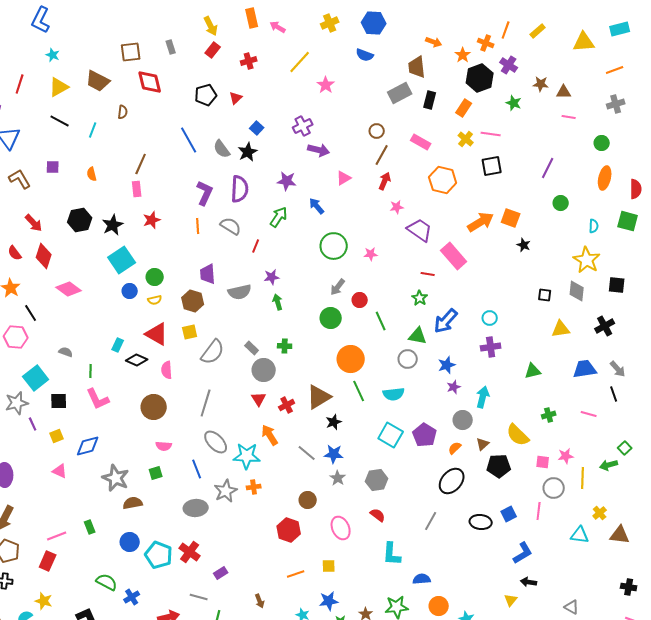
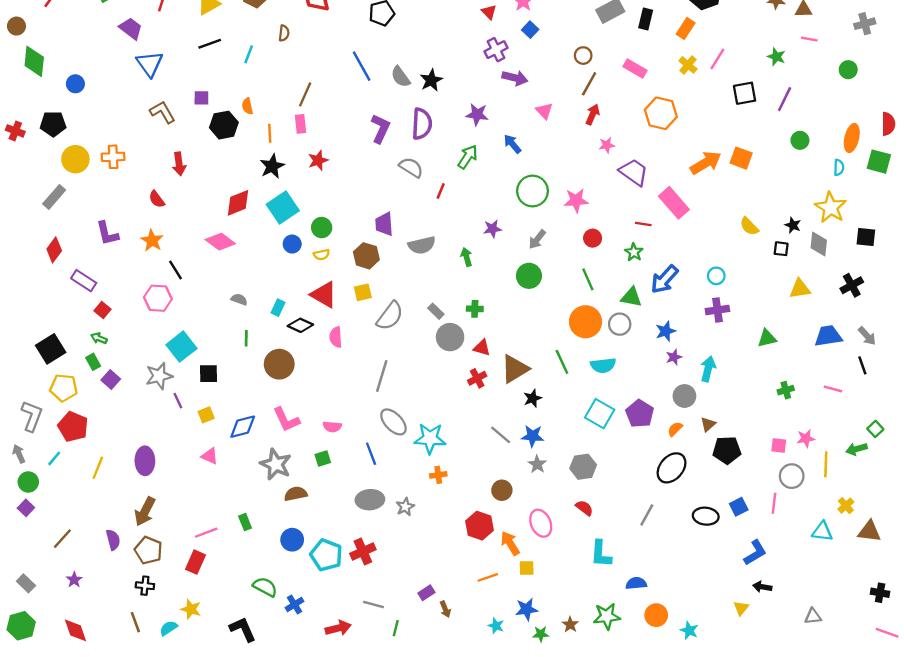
red triangle: (236, 98) -> (489, 12), moved, turned -32
green star: (514, 103) -> (776, 57), moved
black line: (60, 121) -> (210, 44), turned -48
blue square: (257, 128) -> (530, 30), moved
pink line: (491, 134) -> (717, 59), turned -66
black square: (492, 166) -> (745, 93), moved
pink triangle: (344, 178) -> (544, 111), turned -42
orange ellipse: (605, 178) -> (852, 138), moved
black hexagon: (80, 220) -> (224, 125), moved
red arrow: (34, 223) -> (179, 164), turned 36
orange line: (198, 226) -> (270, 133), moved
black star: (524, 245) -> (793, 225), moved
pink star: (371, 254) -> (576, 200), size x1.5
red diamond: (44, 256) -> (238, 203), moved, turned 50
purple star: (272, 277) -> (492, 229), moved
red circle: (360, 300) -> (593, 238), moved
gray semicircle: (66, 352) -> (239, 299), moved
orange circle: (351, 359) -> (586, 322), moved
pink L-shape: (98, 399) -> (286, 420), moved
red triangle: (259, 399) -> (482, 348), moved, turned -42
brown circle: (154, 407) -> (279, 364), moved
orange arrow: (270, 435) -> (510, 543), moved
yellow semicircle: (518, 435) -> (749, 226), moved, size x0.7
gray star: (226, 491) -> (405, 507), moved, size x0.7
red cross: (190, 552) -> (363, 552), turned 30
purple rectangle: (221, 573) -> (426, 593), moved
gray triangle: (572, 607) -> (813, 616), turned -35

